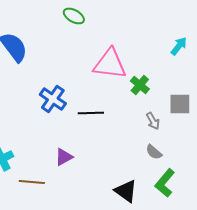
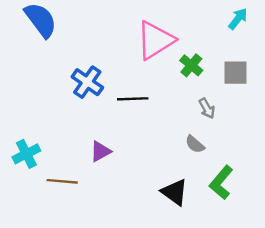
pink triangle: (110, 64) -> (155, 40), turned -39
gray square: (180, 104) -> (235, 73), moved
gray semicircle: (154, 152) -> (195, 144), moved

